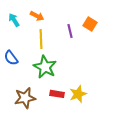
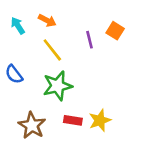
yellow line: (41, 39) -> (52, 50), turned -36
green star: (45, 67) -> (57, 86), turned 30
brown star: (25, 98) -> (32, 125), turned -30

